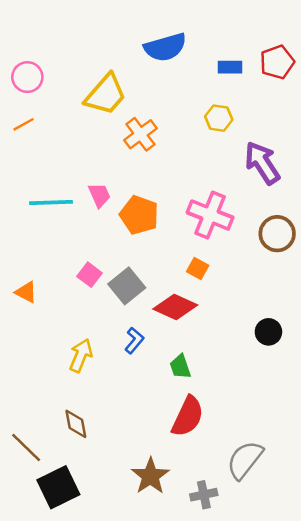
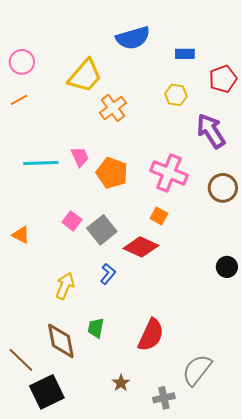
red pentagon: (277, 62) -> (223, 79), moved
black circle: (268, 332) -> (227, 267), moved
green trapezoid: (180, 367) -> (96, 328), moved, turned 30
brown diamond: (76, 424) -> (61, 341), size x1.5
brown star: (150, 476) -> (121, 383), size x0.6

